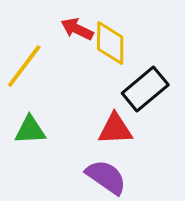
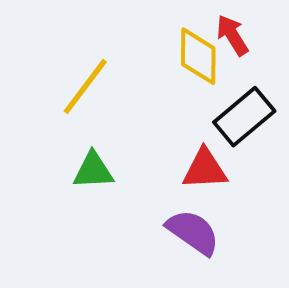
red arrow: (77, 29) -> (232, 35), moved, turned 32

